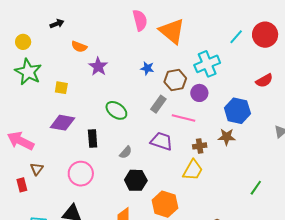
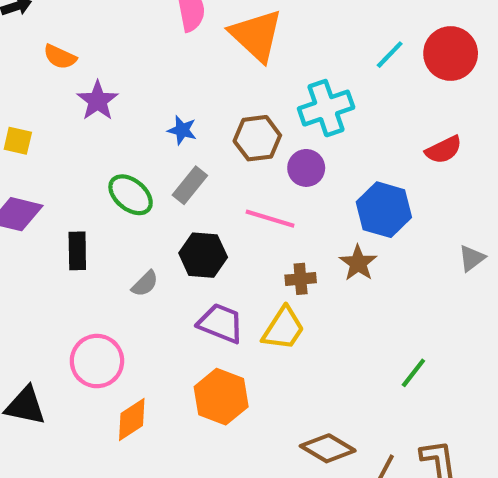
blue star: (147, 68) -> (182, 130), moved
gray rectangle: (158, 104) -> (190, 185), moved
brown star: (227, 137) -> (358, 263), turned 30
purple trapezoid: (162, 141) -> (221, 323), moved
pink circle: (81, 174) -> (97, 361), moved
black hexagon: (136, 180) -> (203, 255), moved

